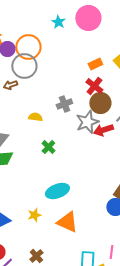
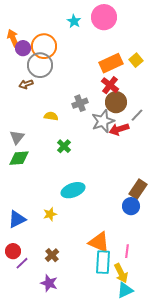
orange rectangle: (95, 64) -> (111, 63), size x1.6
orange triangle: (67, 222) -> (99, 242), moved

